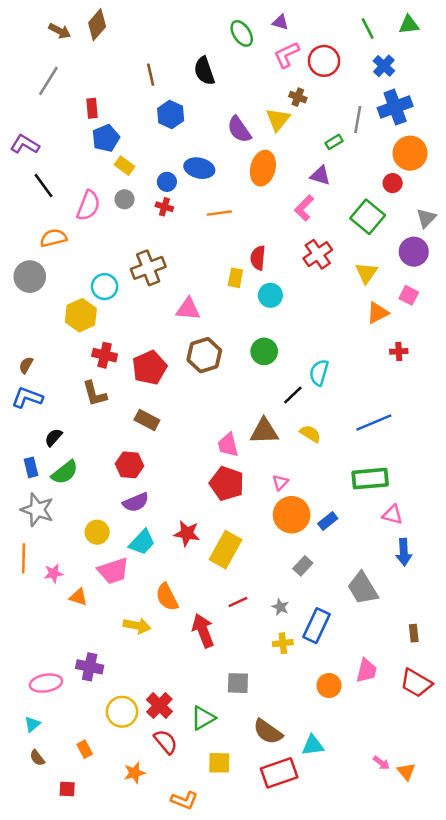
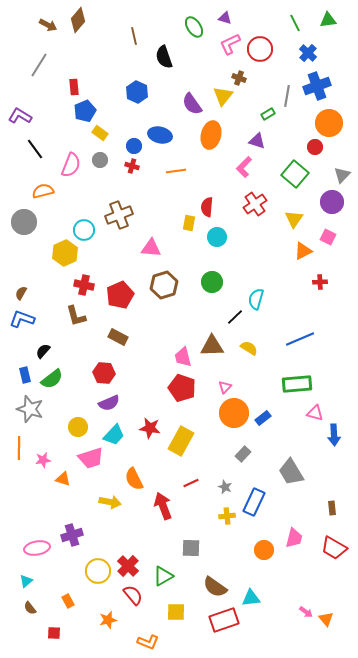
brown line: (151, 75) -> (134, 36), moved
blue arrow: (404, 552) -> (334, 435), moved
purple cross: (90, 667) -> (72, 535), turned -30

